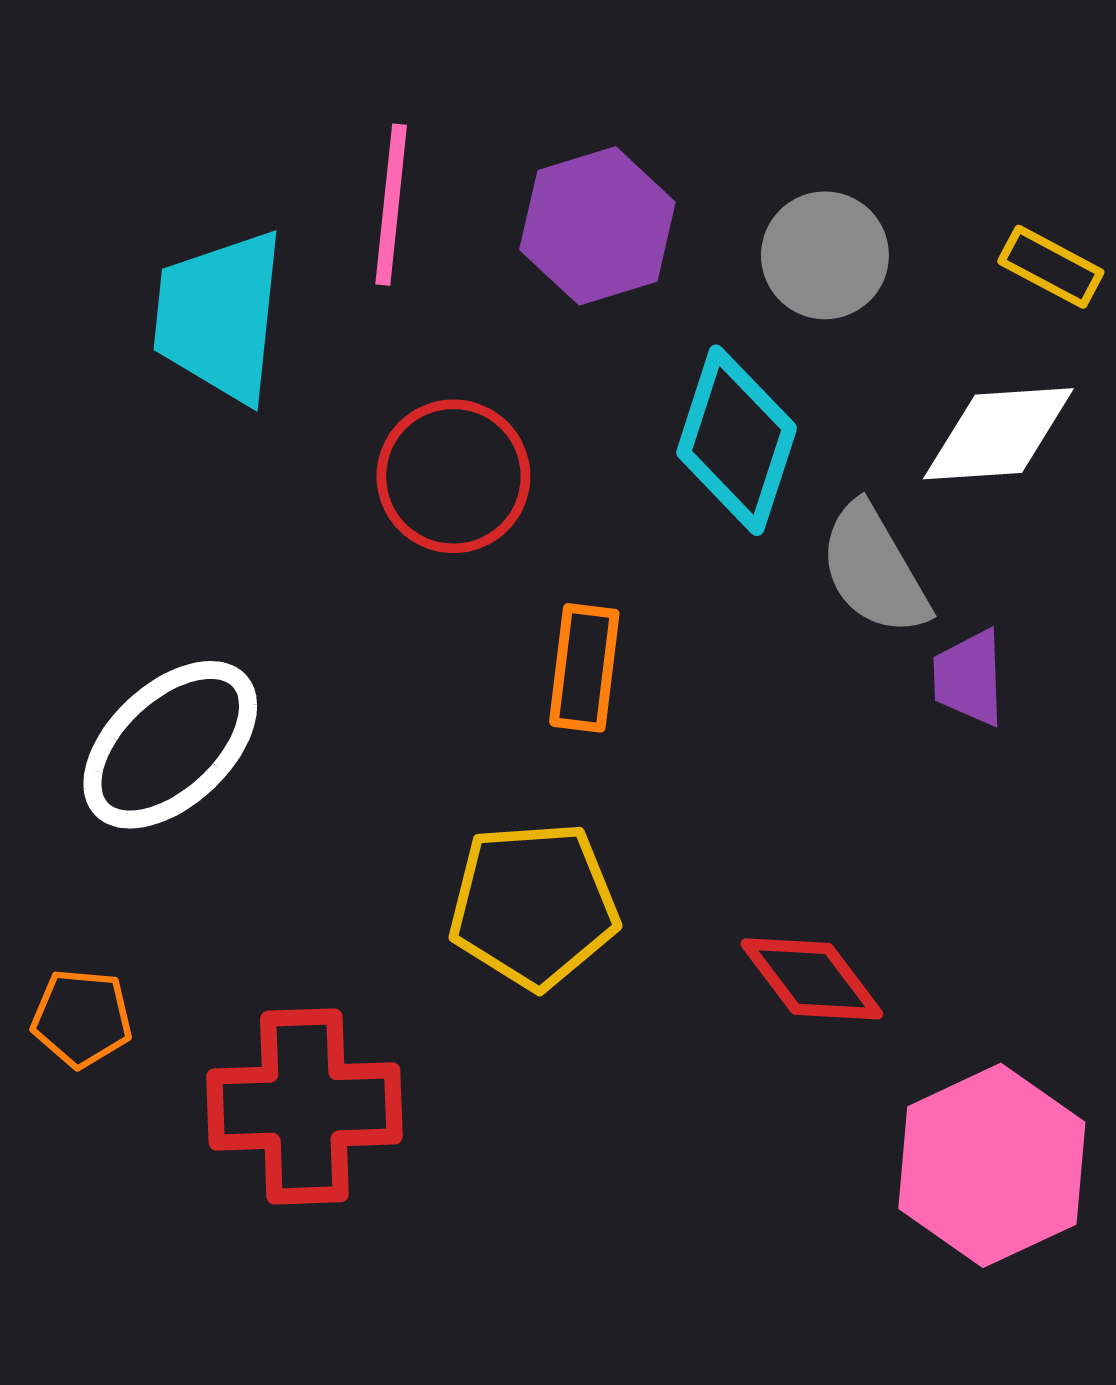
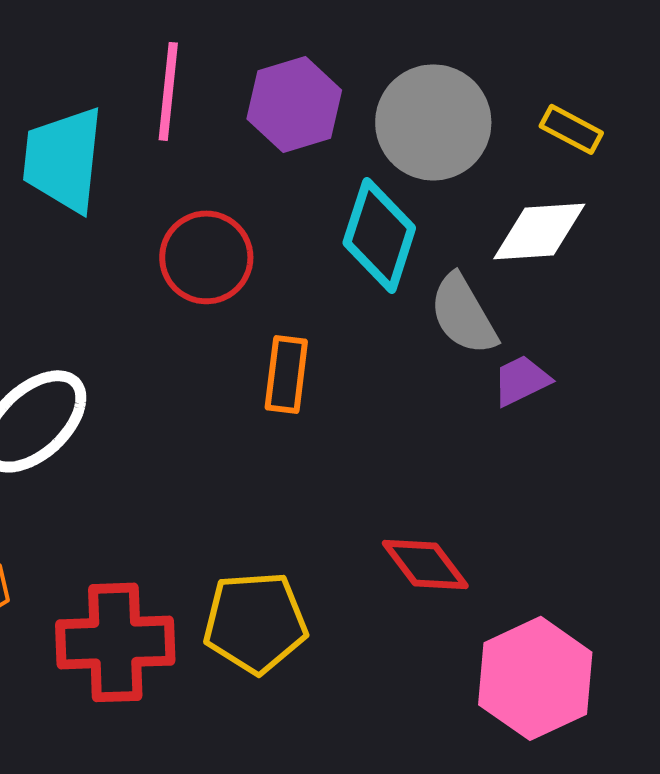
gray circle: (825, 255) -> (433, 122), size x1.5
purple trapezoid: (969, 678) -> (521, 380), turned 66
yellow pentagon: (534, 905) -> (255, 622), moved

